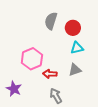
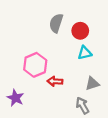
gray triangle: (75, 70) -> (92, 84), moved
gray arrow: (56, 96) -> (82, 106), moved

